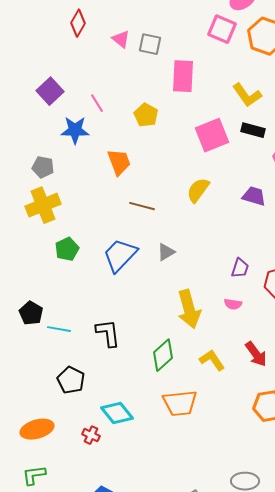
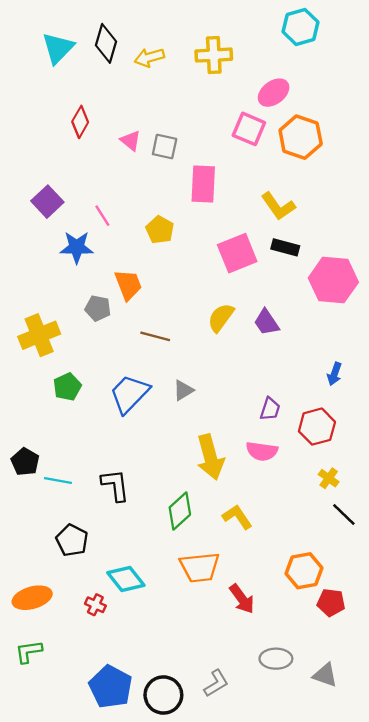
gray pentagon: (43, 167) -> (98, 308), moved
purple trapezoid: (254, 196) -> (267, 322), moved, turned -140
pink semicircle: (233, 304) -> (262, 451), size x1.5
red arrow: (256, 354) -> (242, 599), moved

